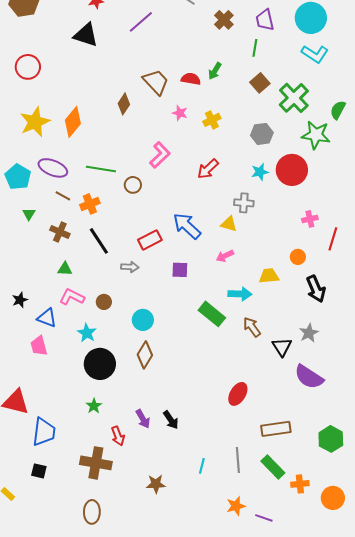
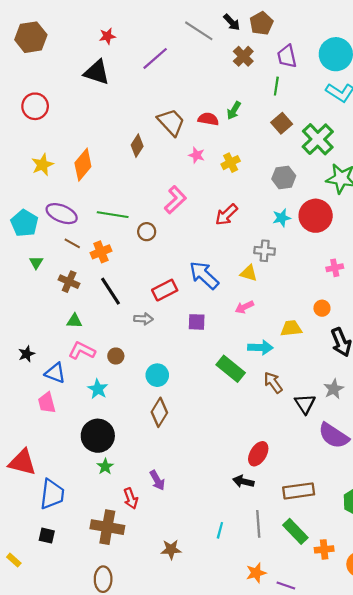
yellow star: (35, 122) -> (43, 165), size x0.7
black circle: (100, 364) -> (98, 436), moved
black arrow: (171, 420) -> (243, 481), moved, turned 138

